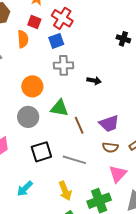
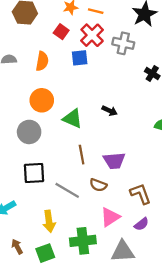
orange semicircle: (23, 39) -> (42, 61), moved
gray cross: (64, 65) -> (123, 43), moved
green triangle: (59, 108) -> (73, 118), moved
brown semicircle: (110, 147) -> (98, 185), moved

